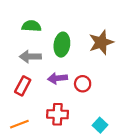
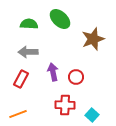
green ellipse: (62, 45) -> (60, 19), moved, turned -55
purple arrow: (58, 78) -> (53, 72), turned 84
red cross: (58, 114) -> (65, 105), moved

